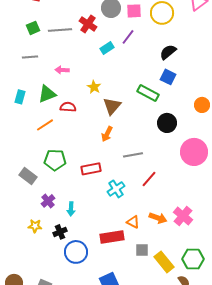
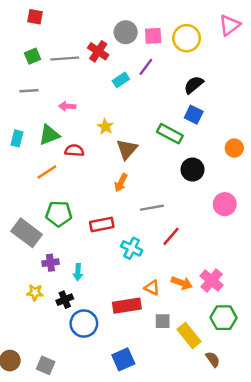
pink circle: (194, 152) -> (225, 204), size x0.7
gray rectangle: (28, 176) -> (27, 233), size x1.4
cyan cross: (116, 189) -> (132, 248), turned -30
purple cross: (48, 201) -> (50, 263), turned 32
green hexagon: (193, 259) -> (224, 318), moved

